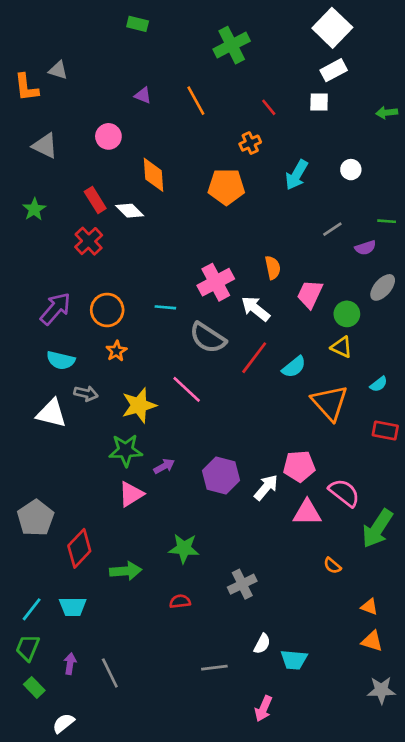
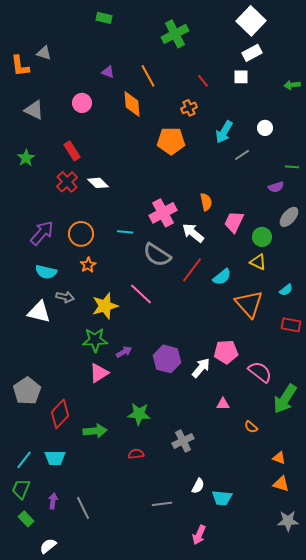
orange diamond: (153, 175) -> (132, 104), moved
white diamond: (130, 211) -> (98, 183), moved
gray line: (332, 229) -> (242, 155), moved
pink triangle: (307, 513) -> (223, 404), moved, size x0.6

